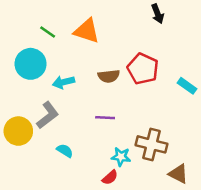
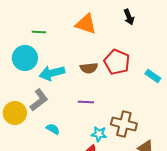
orange triangle: (87, 31) -> (86, 24), moved
green line: (48, 32) -> (39, 32), turned -32
cyan arrow: (64, 82) -> (52, 73), size x1.4

